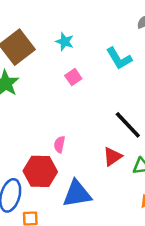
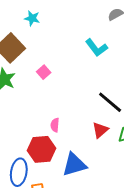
cyan star: (65, 42) -> (32, 18), moved
pink square: (73, 77) -> (44, 72), moved

